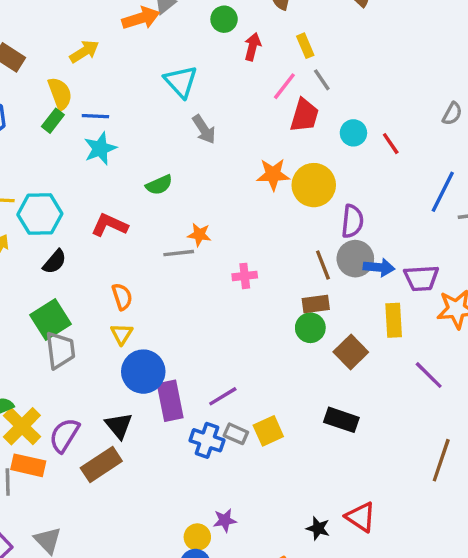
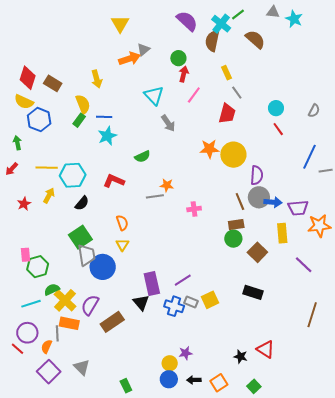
red arrow: (253, 47) -> (184, 74), moved
yellow arrow: (84, 51) -> (97, 79), turned 108
pink line: (284, 86) -> (194, 95), moved
cyan circle: (353, 133) -> (276, 108), moved
blue circle: (143, 372) -> (103, 267), moved
black triangle: (119, 426) -> (141, 303), moved

